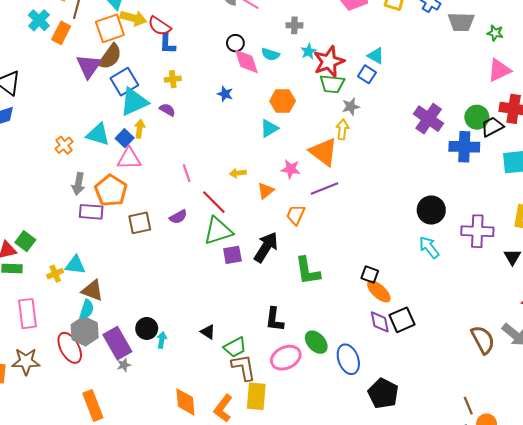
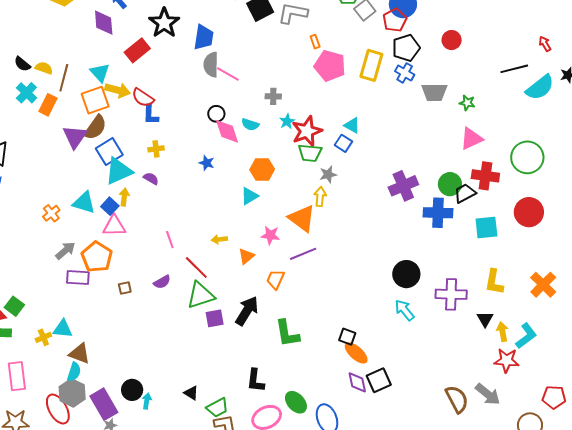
purple cross: (429, 119) -> (403, 186), turned 32
gray arrow: (78, 184) -> (65, 251), turned -140
brown square: (140, 223) -> (125, 288), size x0.6

